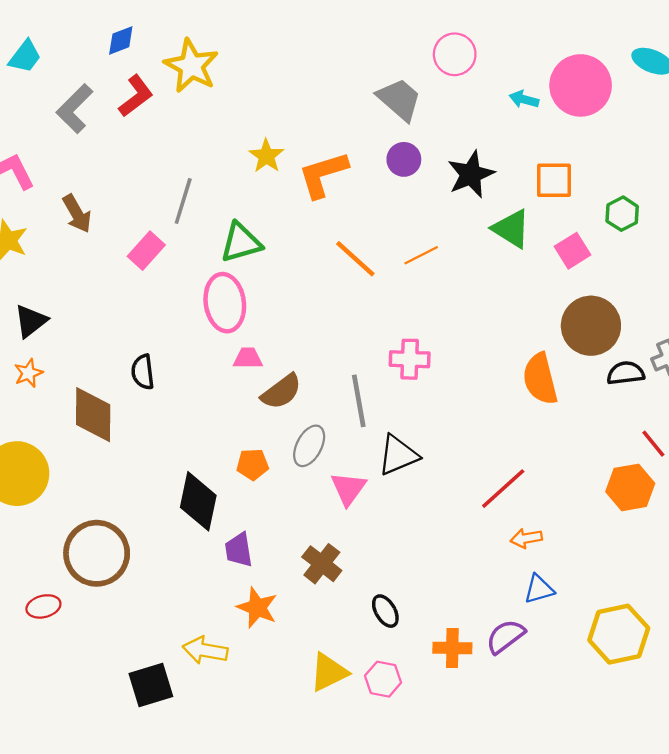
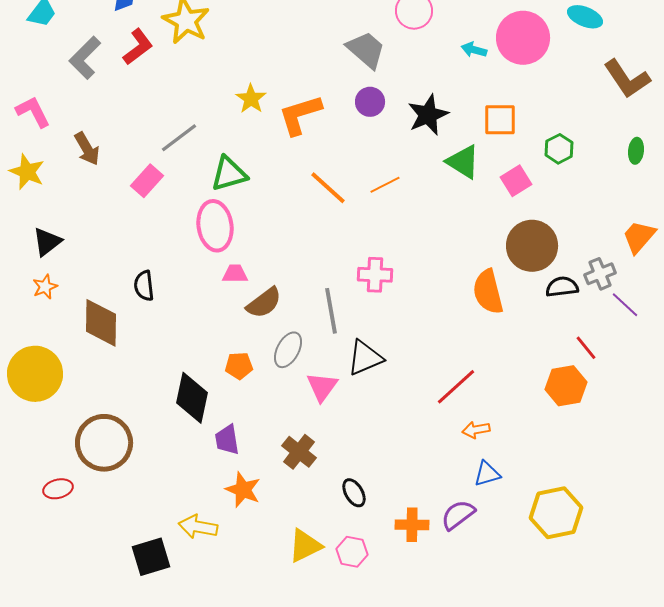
gray line: (183, 201) -> (179, 138), turned 36

